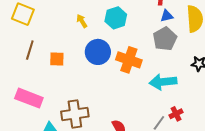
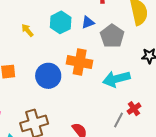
blue triangle: (167, 16) -> (88, 22), moved
blue circle: (98, 52) -> (48, 76), moved

